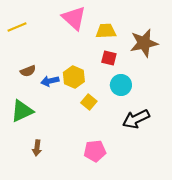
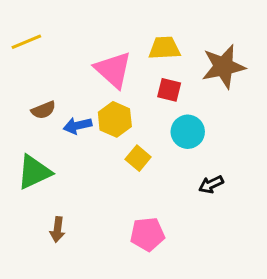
pink triangle: (74, 18) -> (113, 70), moved
black arrow: (136, 119) -> (211, 184), size x0.6

